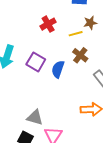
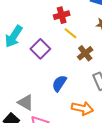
yellow line: (76, 34) -> (70, 33), moved, turned 40
blue semicircle: (58, 69) -> (59, 83), moved

